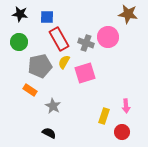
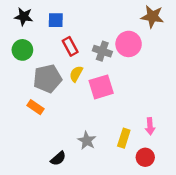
red rectangle: (59, 39) -> (70, 46), size x0.7
gray star: (53, 106) -> (87, 141), moved
black semicircle: (49, 133) -> (58, 158), turned 112

